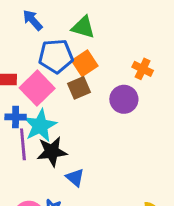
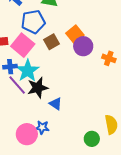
orange square: (85, 63) -> (75, 34), moved
orange cross: (143, 69) -> (109, 58), moved
purple line: (23, 144) -> (17, 85), turned -30

